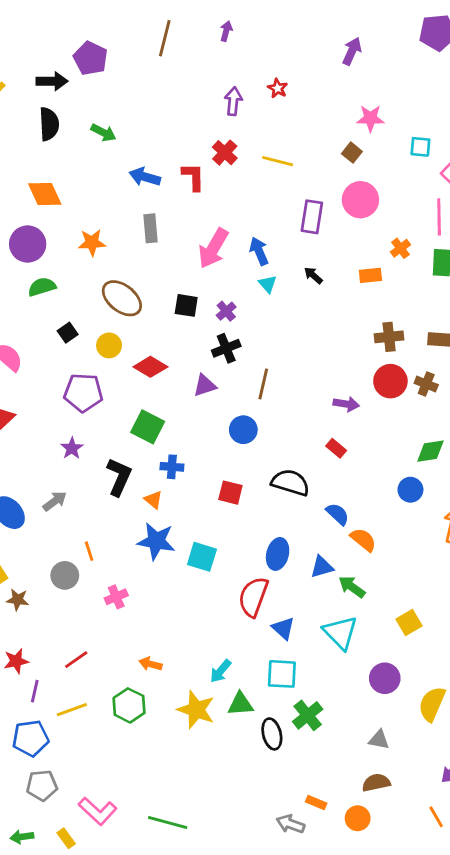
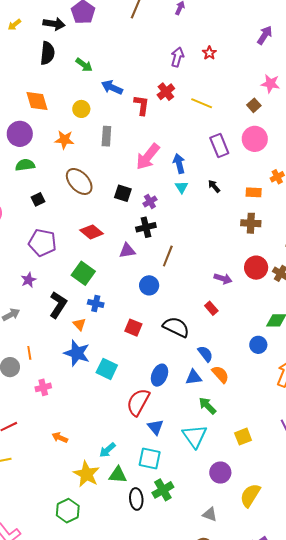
blue arrow: (145, 177) -> (112, 87), moved
purple rectangle: (312, 217) -> (219, 146), turned -40
brown cross: (389, 337) -> (251, 223), moved
yellow circle: (109, 345) -> (81, 109), moved
blue triangle: (322, 567) -> (194, 377), moved
green hexagon: (129, 705) -> (68, 511), moved

